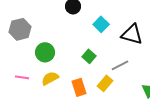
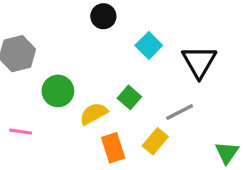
black triangle: (132, 34) -> (199, 62), turned 45
yellow semicircle: (50, 78) -> (94, 114), moved

